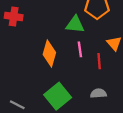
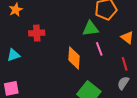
red line: (99, 61) -> (125, 64), moved
gray semicircle: (98, 93) -> (123, 83), turned -40

